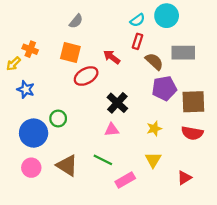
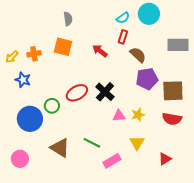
gray semicircle: (76, 21) -> (68, 19), turned -48
orange cross: (30, 49) -> (34, 54), moved, turned -32
gray rectangle: (183, 53) -> (178, 45), moved
red ellipse: (86, 76) -> (77, 93), moved
pink triangle: (112, 130) -> (119, 116), moved
pink circle: (31, 168) -> (20, 159), moved

